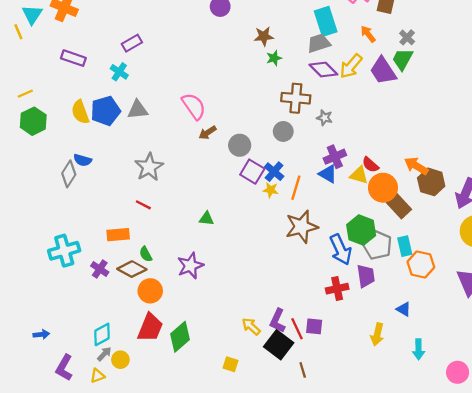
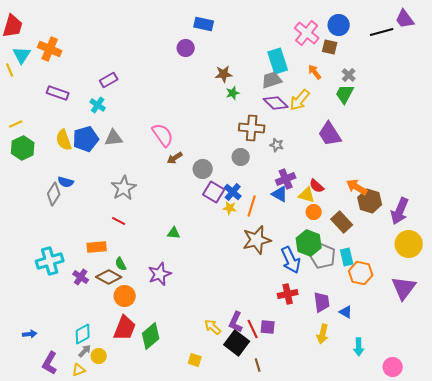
purple trapezoid: (383, 71) -> (330, 134), moved
orange circle: (383, 188) -> (314, 212), moved, size x0.6
purple trapezoid: (366, 276) -> (322, 302), moved

